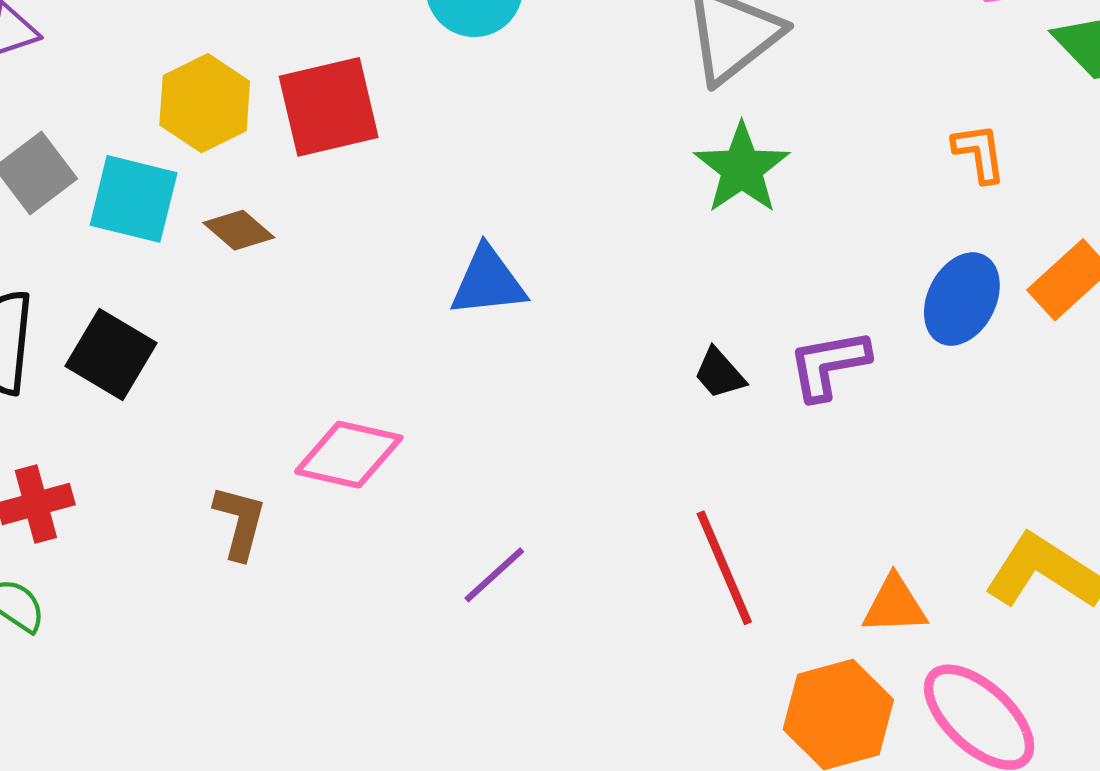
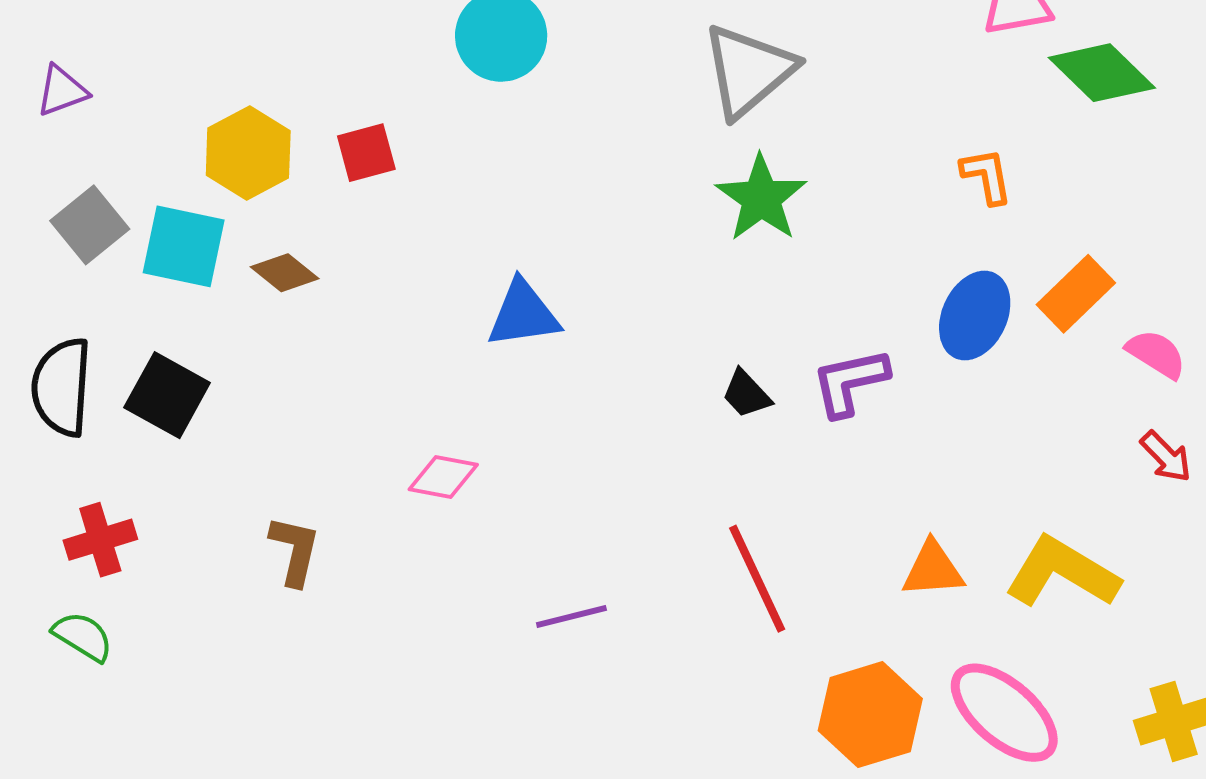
red square: (329, 107) -> (366, 153), size x0.6
pink diamond: (349, 455) -> (443, 477), moved, size x0.7
purple line: (494, 575) -> (571, 616), moved, turned 30
orange triangle: (895, 605) -> (933, 569), moved

